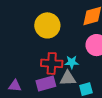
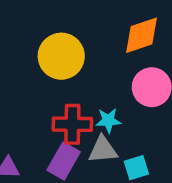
purple rectangle: (46, 83) -> (64, 161), turned -42

